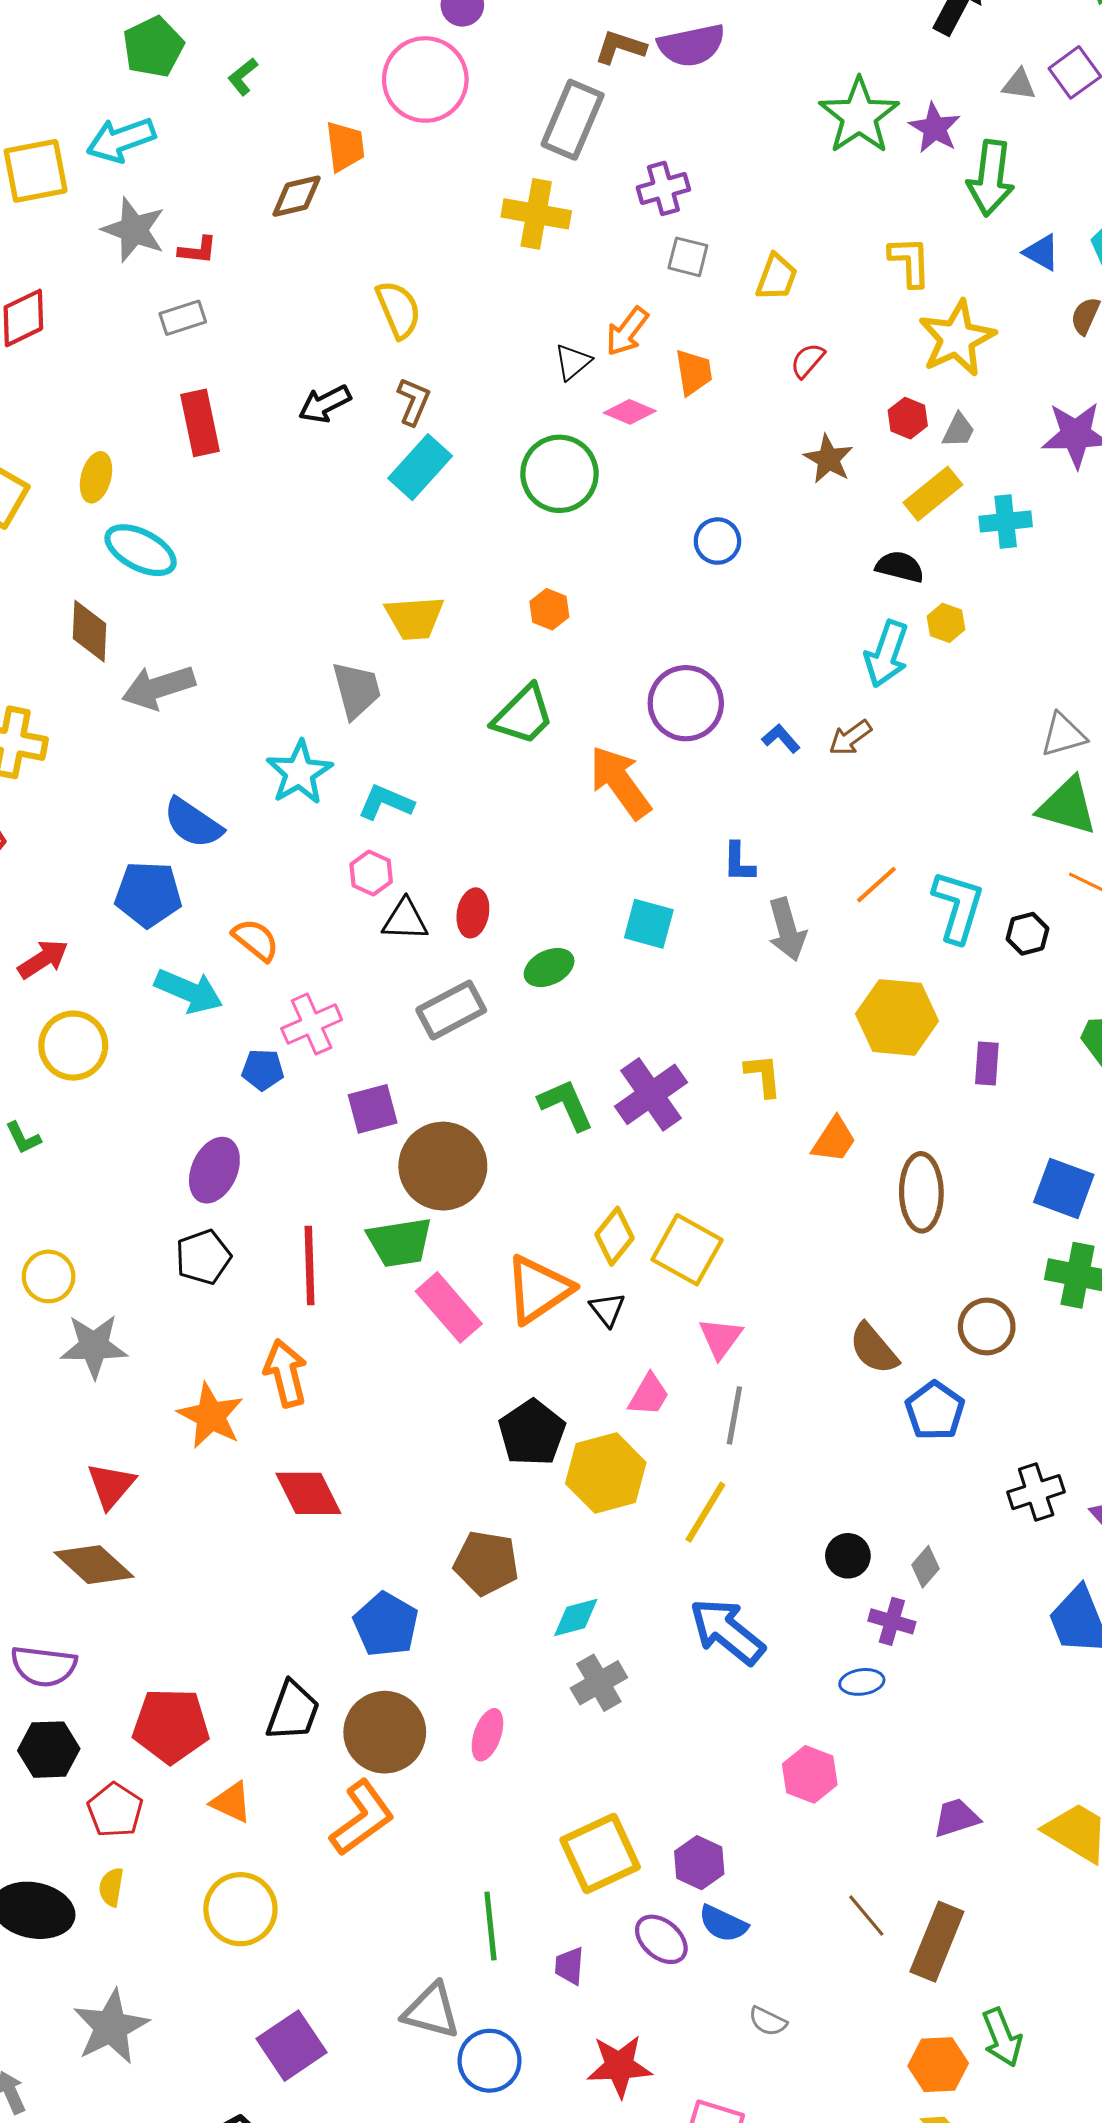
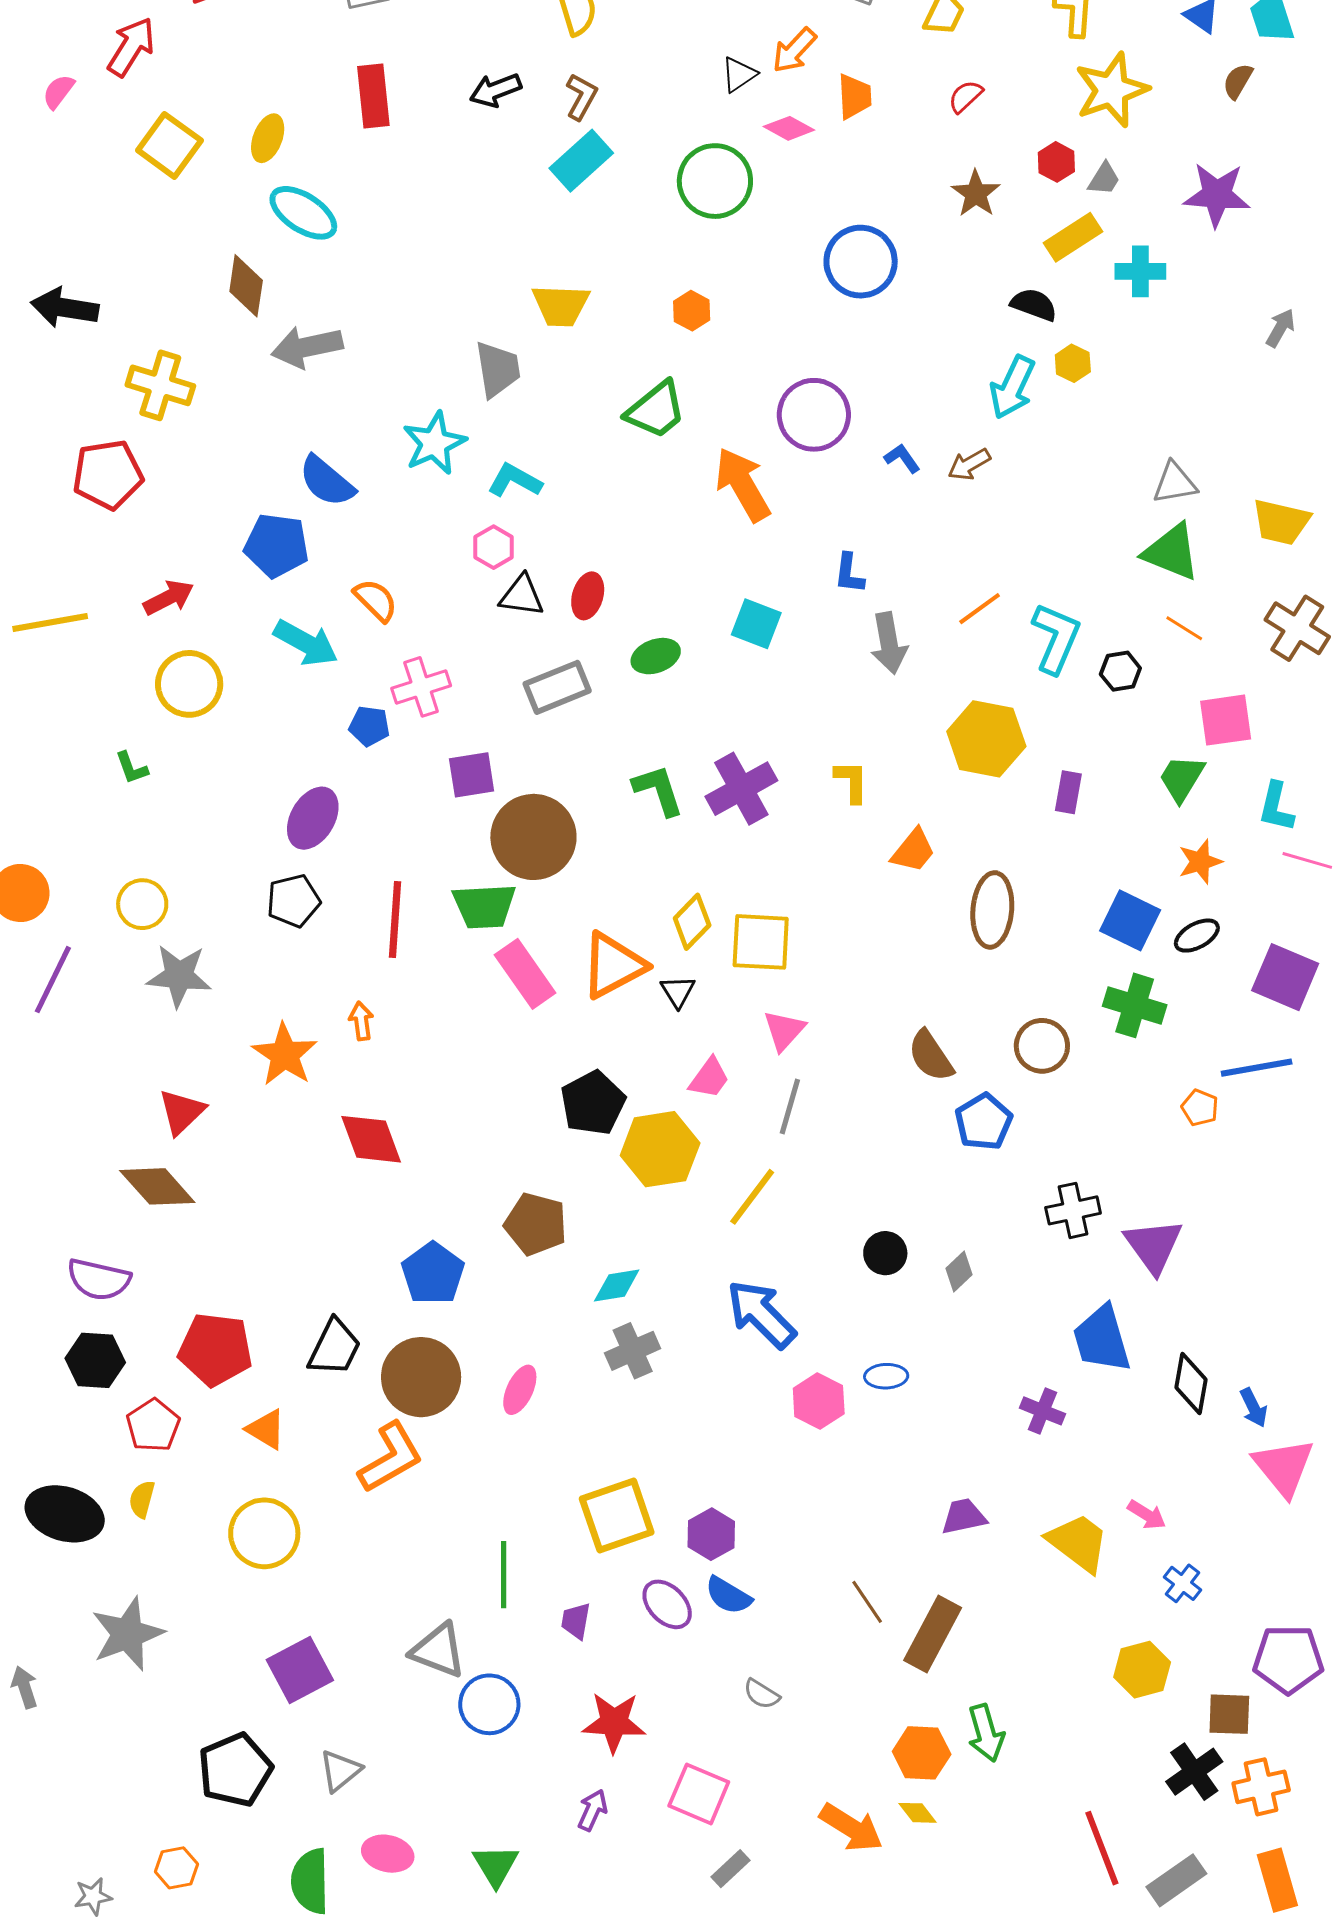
blue circle: (717, 541) -> (861, 262), size x1.6
yellow square: (687, 1250) -> (761, 942), turned -32
orange arrow: (286, 1373) -> (361, 1021), size x0.6
purple cross: (892, 1621) -> (1043, 1411), moved
pink hexagon: (810, 1774) -> (819, 1401), moved

